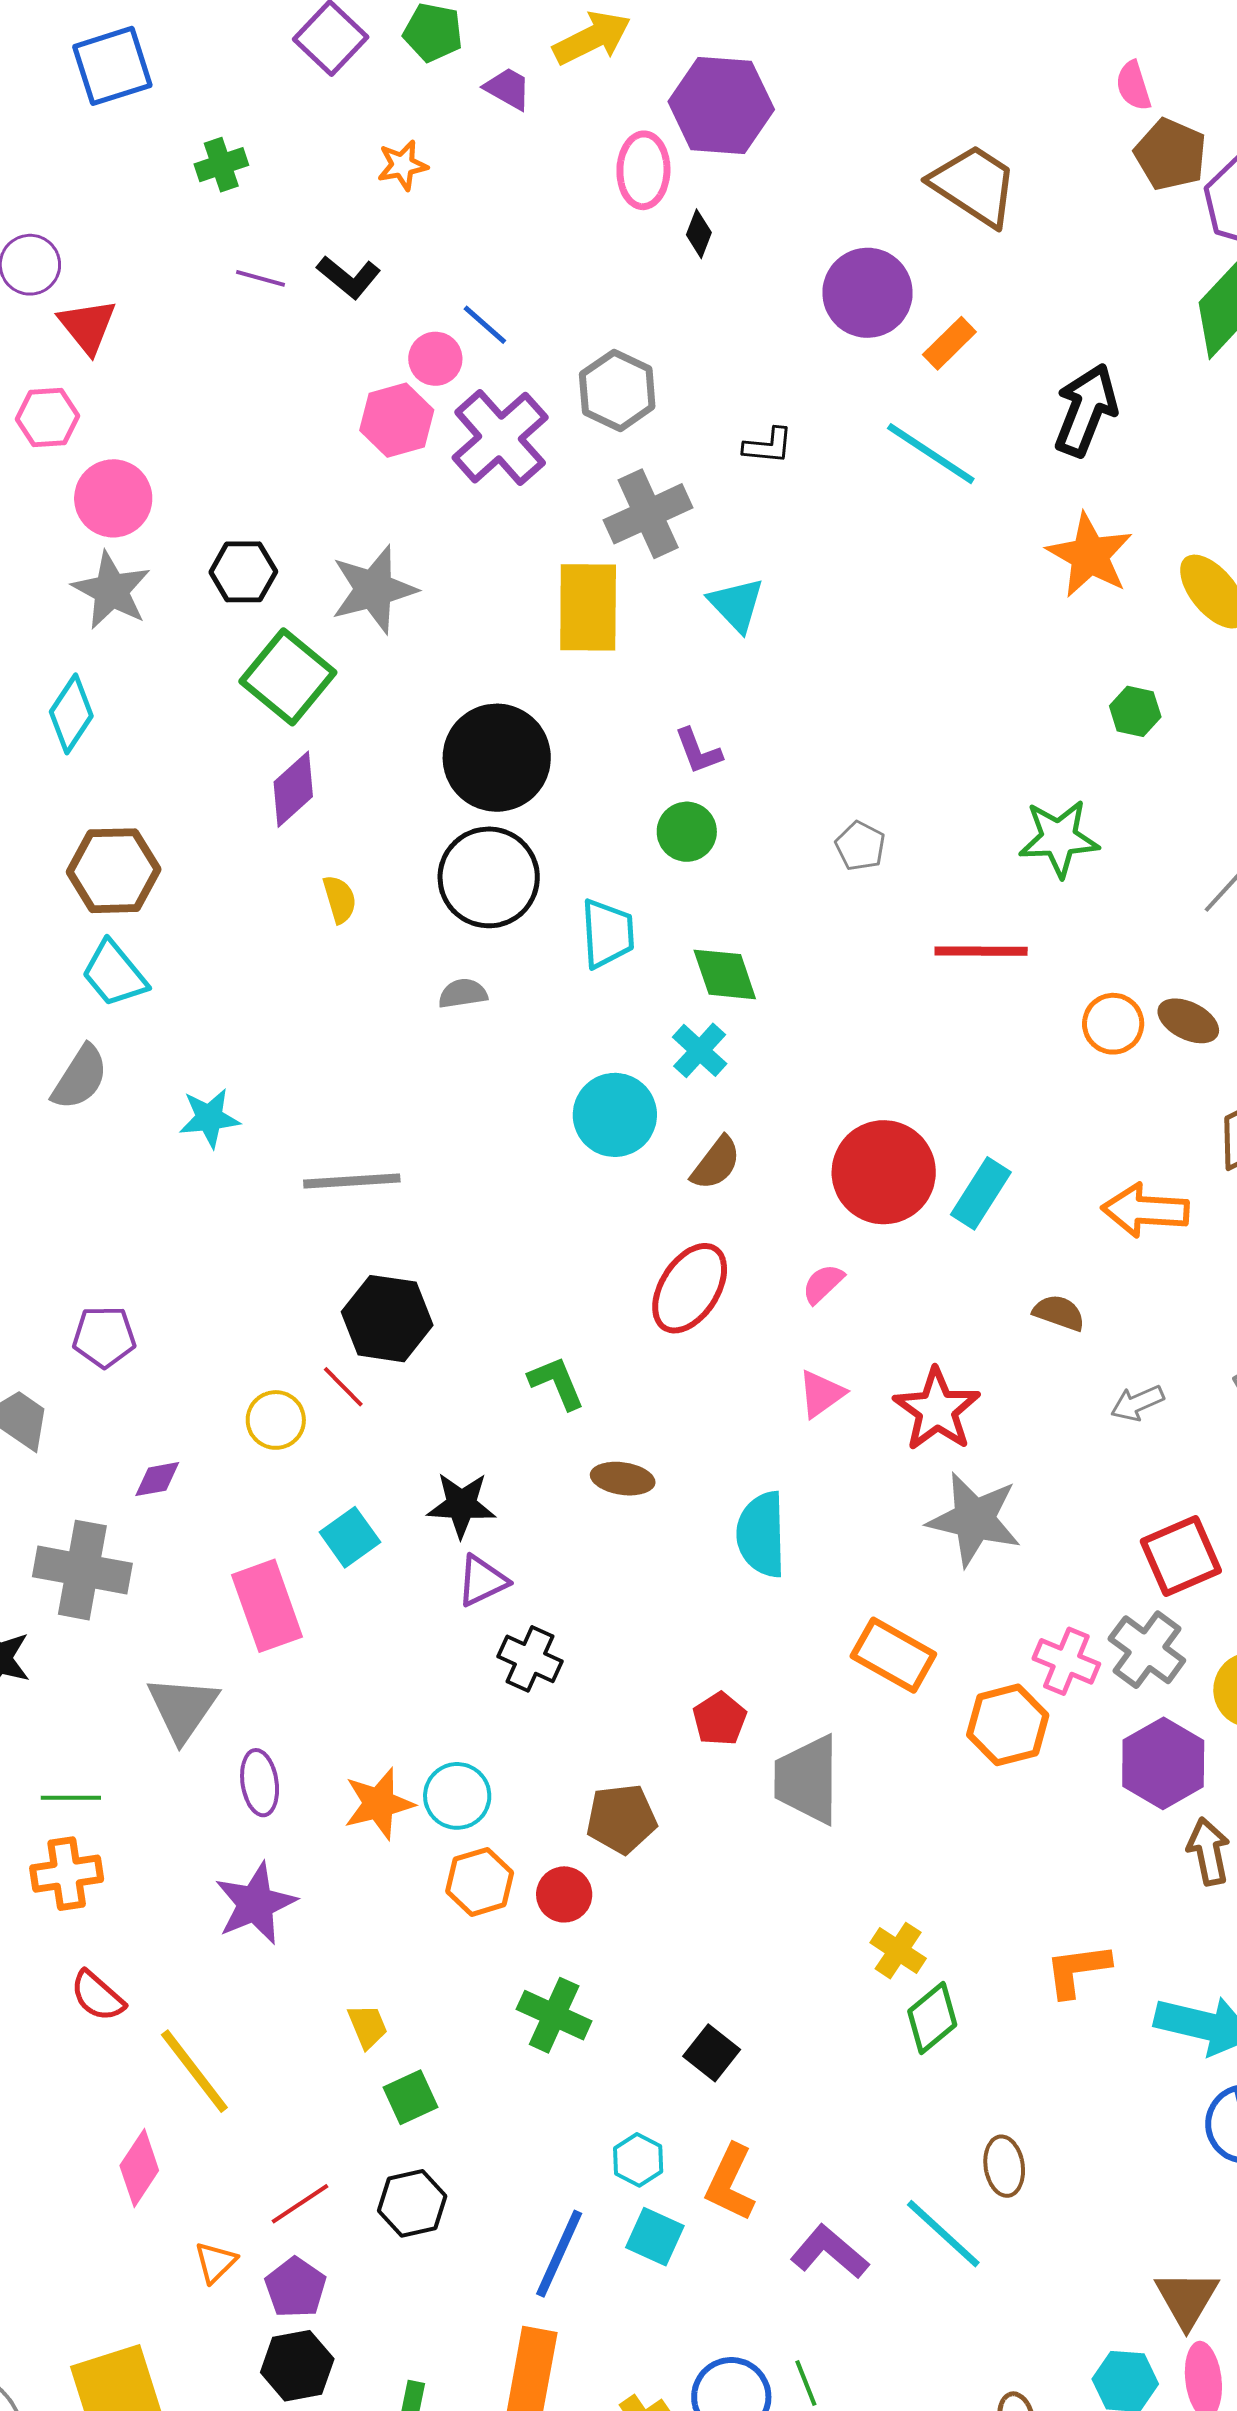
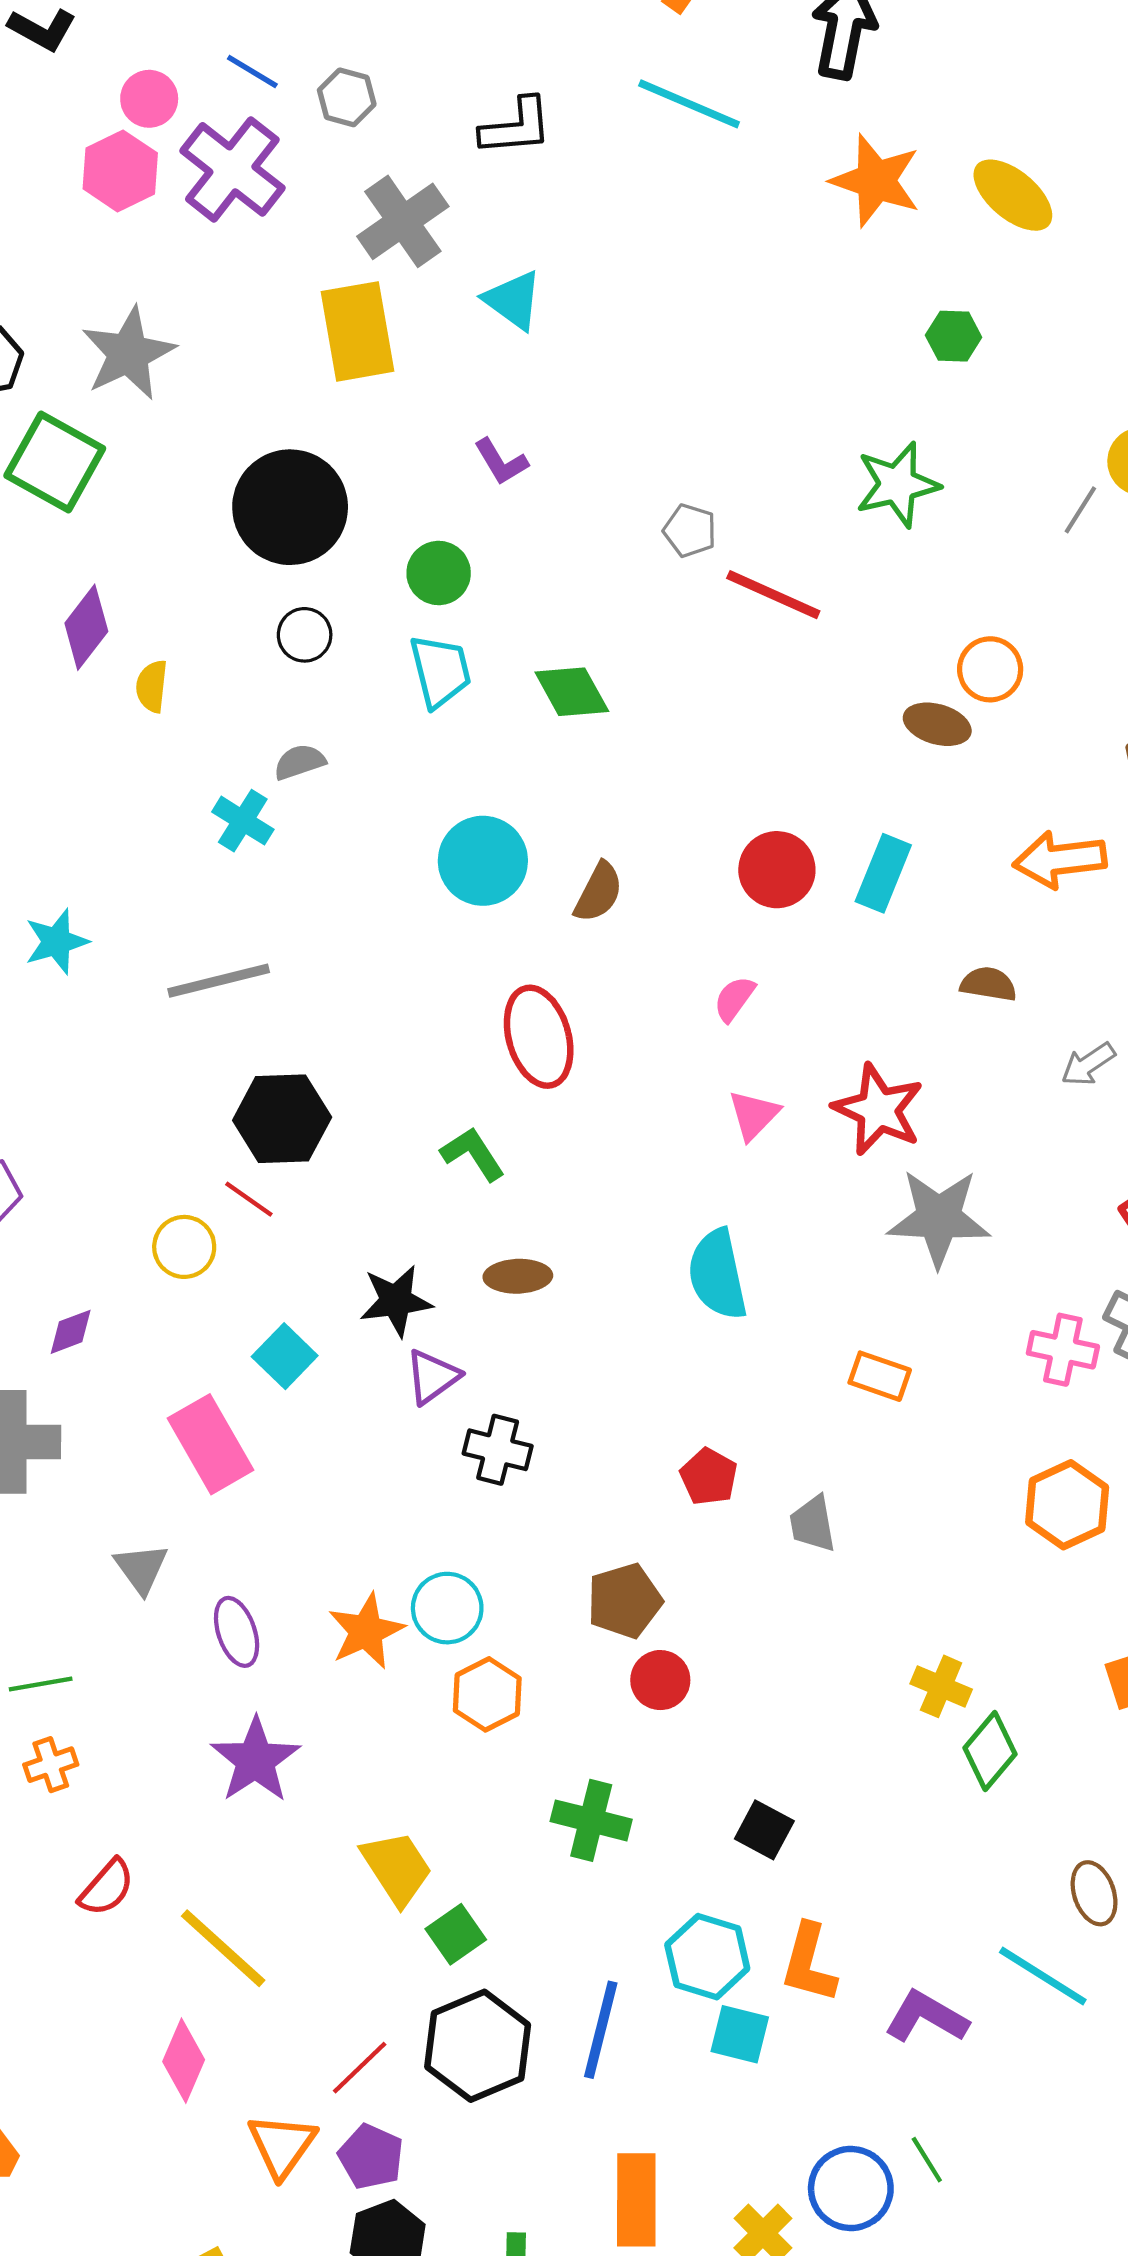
blue line: (485, 325) -> (252, 72), moved
gray hexagon: (617, 390) -> (347, 97), size x0.7
black L-shape: (768, 446) -> (516, 127), size x1.4
purple diamond: (293, 789) -> (86, 627), moved
green circle: (687, 832) -> (439, 573), moved
black circle: (489, 877) -> (305, 635), size x0.5
yellow semicircle: (340, 899) -> (152, 686), turned -147
red line: (981, 951) -> (773, 595), moved, turned 34
brown ellipse: (1188, 1021) -> (937, 724), moved
cyan cross: (700, 1050) -> (243, 821), moved
red circle: (884, 1172) -> (777, 870), size x0.7
red ellipse: (690, 1288) -> (539, 1037), moved, turned -38
brown ellipse: (623, 1479) -> (518, 1276), moved
orange rectangle: (893, 1655) -> (880, 1376), size x0.7
gray triangle: (183, 1708) -> (141, 1568), size x0.7
orange hexagon: (1008, 1725) -> (1067, 1505), moved
gray trapezoid: (807, 1780) -> (813, 1524), size x0.6
orange cross: (67, 1874) -> (51, 1765), size x0.7
red circle: (564, 1894) -> (660, 1680), moved
red semicircle: (97, 1996) -> (107, 1888), turned -80
yellow trapezoid: (367, 2026) -> (397, 1868), size x1.6
cyan hexagon: (638, 2160) -> (707, 1957), size x1.5
black hexagon: (412, 2203) -> (478, 2046), size x1.5
blue line: (559, 2254) -> (601, 2030), moved
orange triangle: (215, 2262) -> (282, 2145), size x1.5

